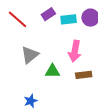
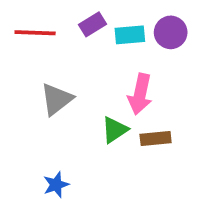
red line: (17, 19) -> (35, 33), turned -40
green triangle: (53, 71) -> (115, 130), moved, turned -35

